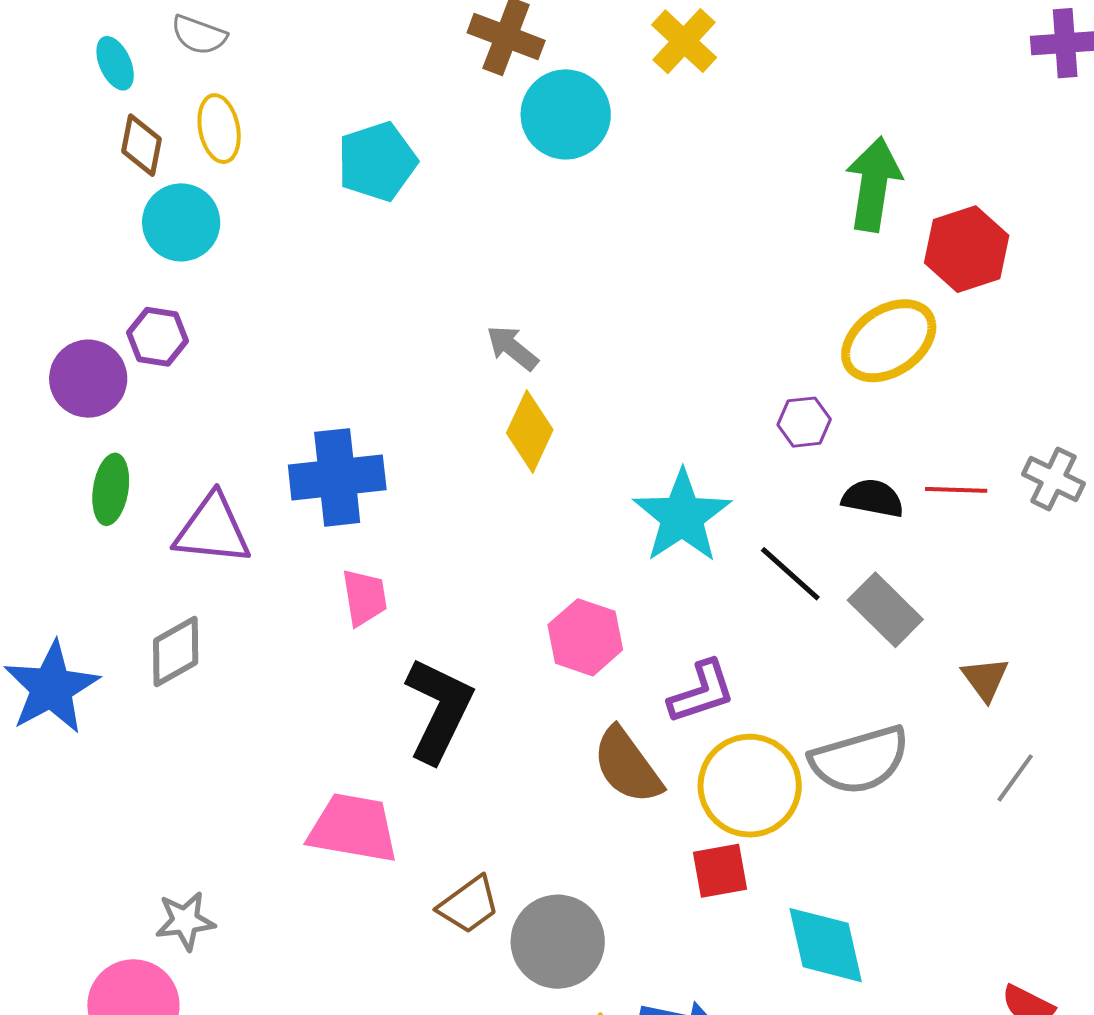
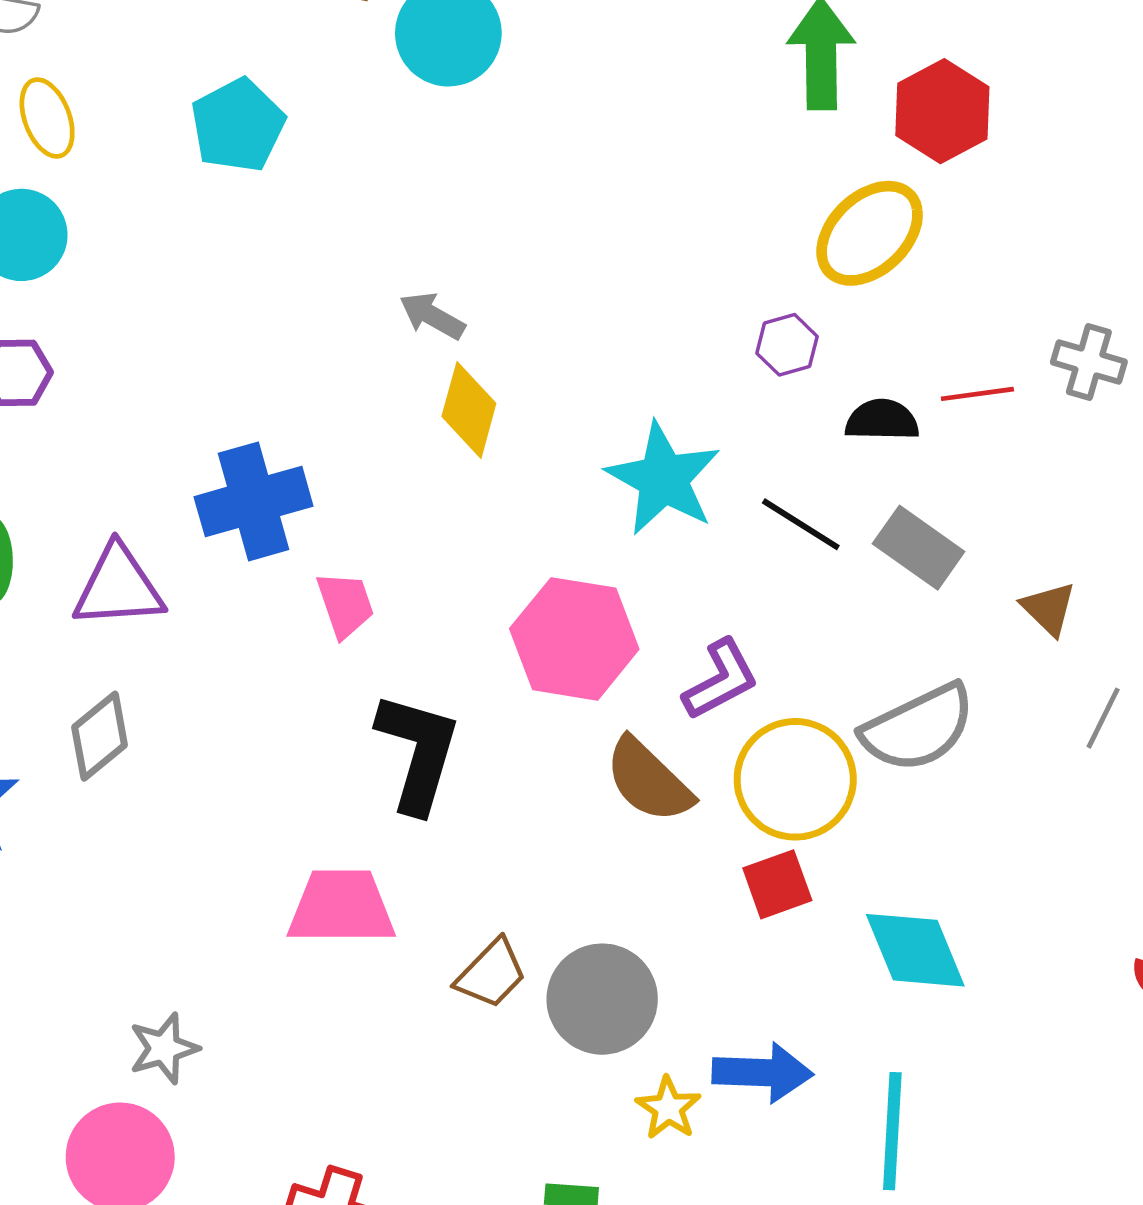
pink trapezoid: (364, 597) -> (345, 605), moved
pink hexagon: (585, 637) -> (574, 639), size x1.4

